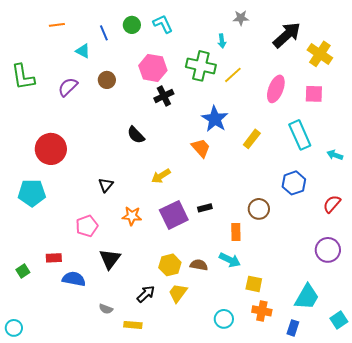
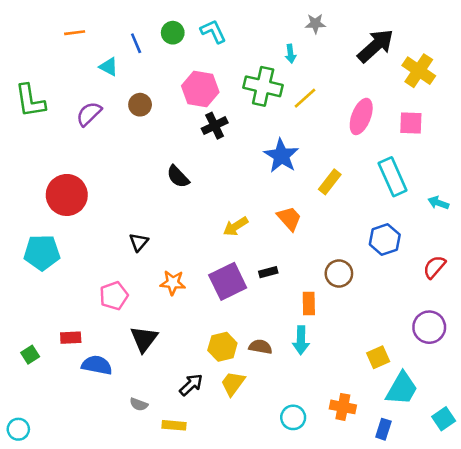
orange trapezoid: (201, 148) -> (289, 219), moved
yellow arrow: (161, 176) -> (236, 226), moved
cyan arrow: (230, 260) -> (301, 340), turned 65
yellow square: (254, 284) -> (378, 357), moved, turned -36

